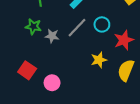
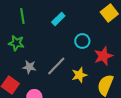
gray line: (77, 28) -> (56, 66), moved
gray star: (52, 36) -> (29, 67), moved

